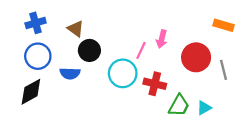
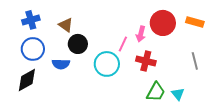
red circle: (196, 57) -> (163, 23), moved
red cross: (155, 84) -> (146, 61), moved
cyan triangle: (204, 108) -> (178, 94), turned -40

